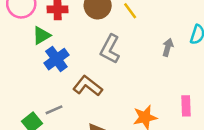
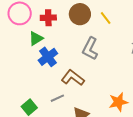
gray line: (54, 110) -> (57, 98), moved

